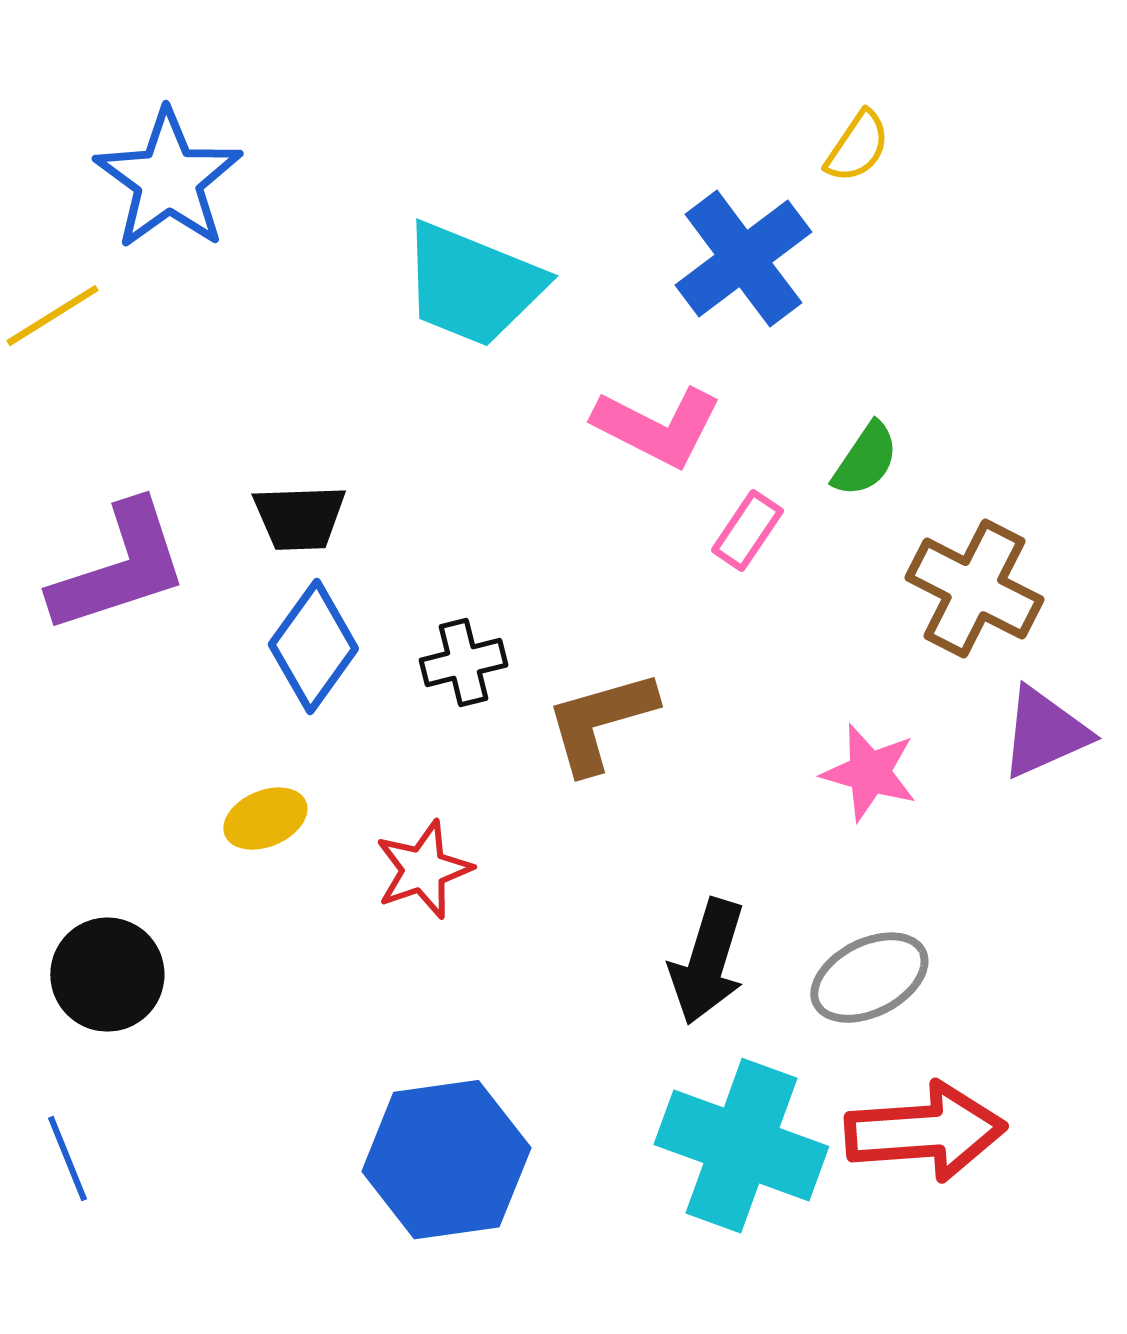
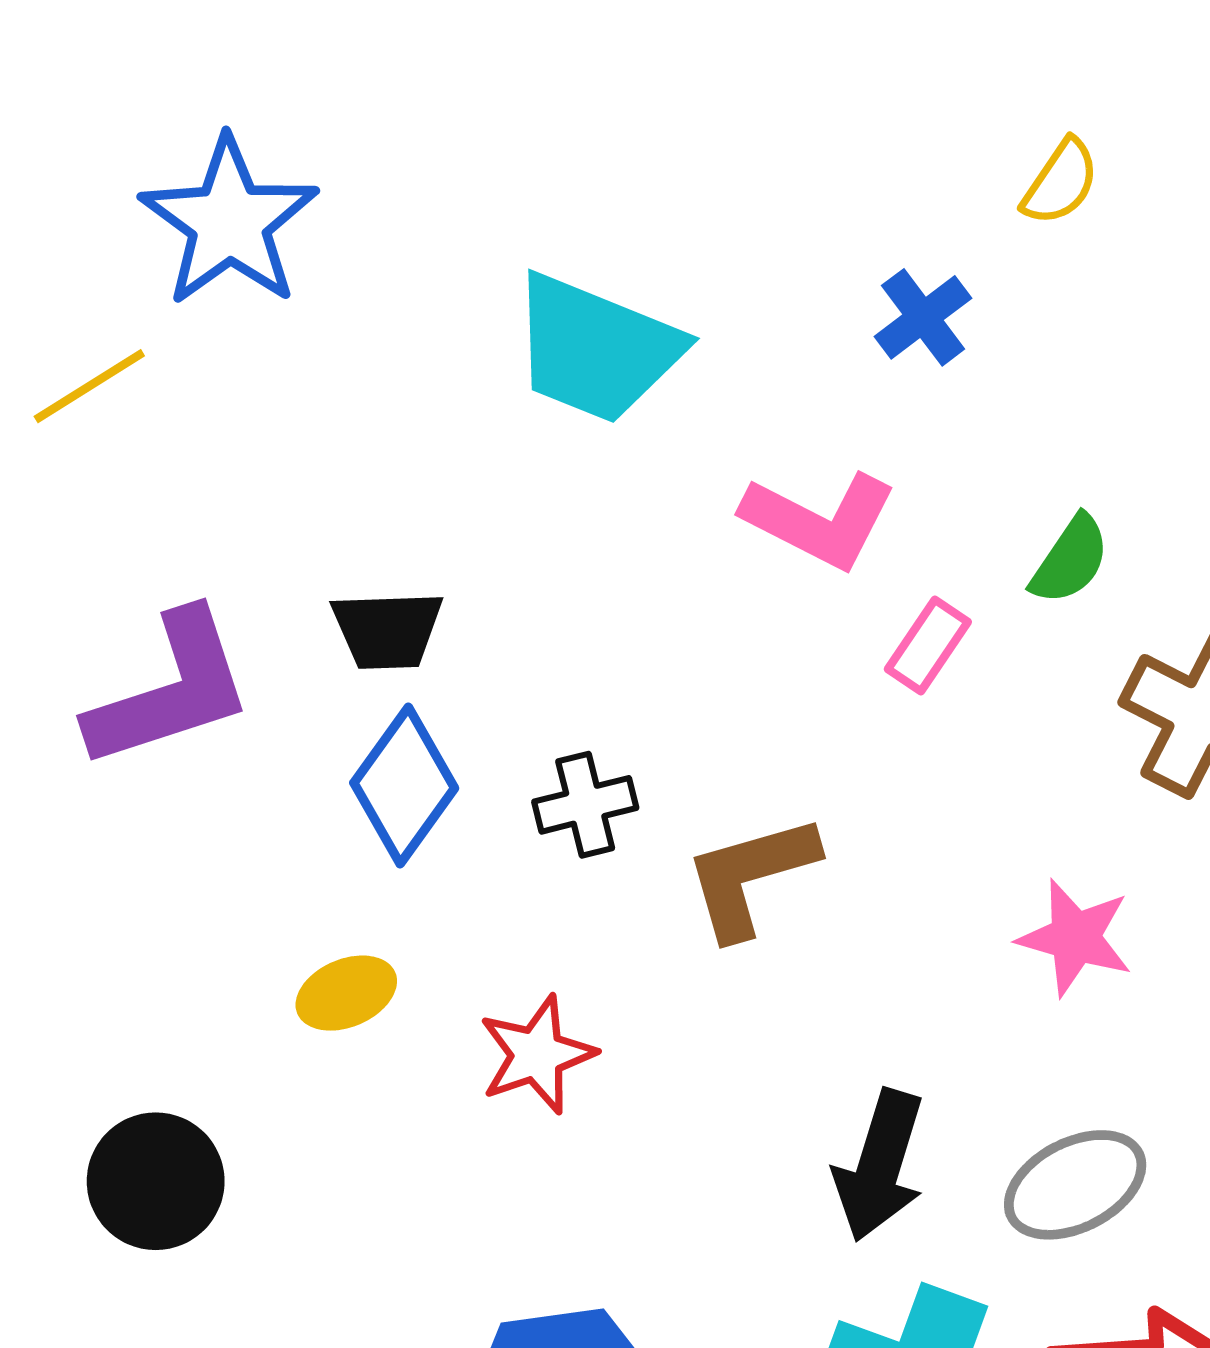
blue cross: (743, 259) -> (923, 317), size x0.6

